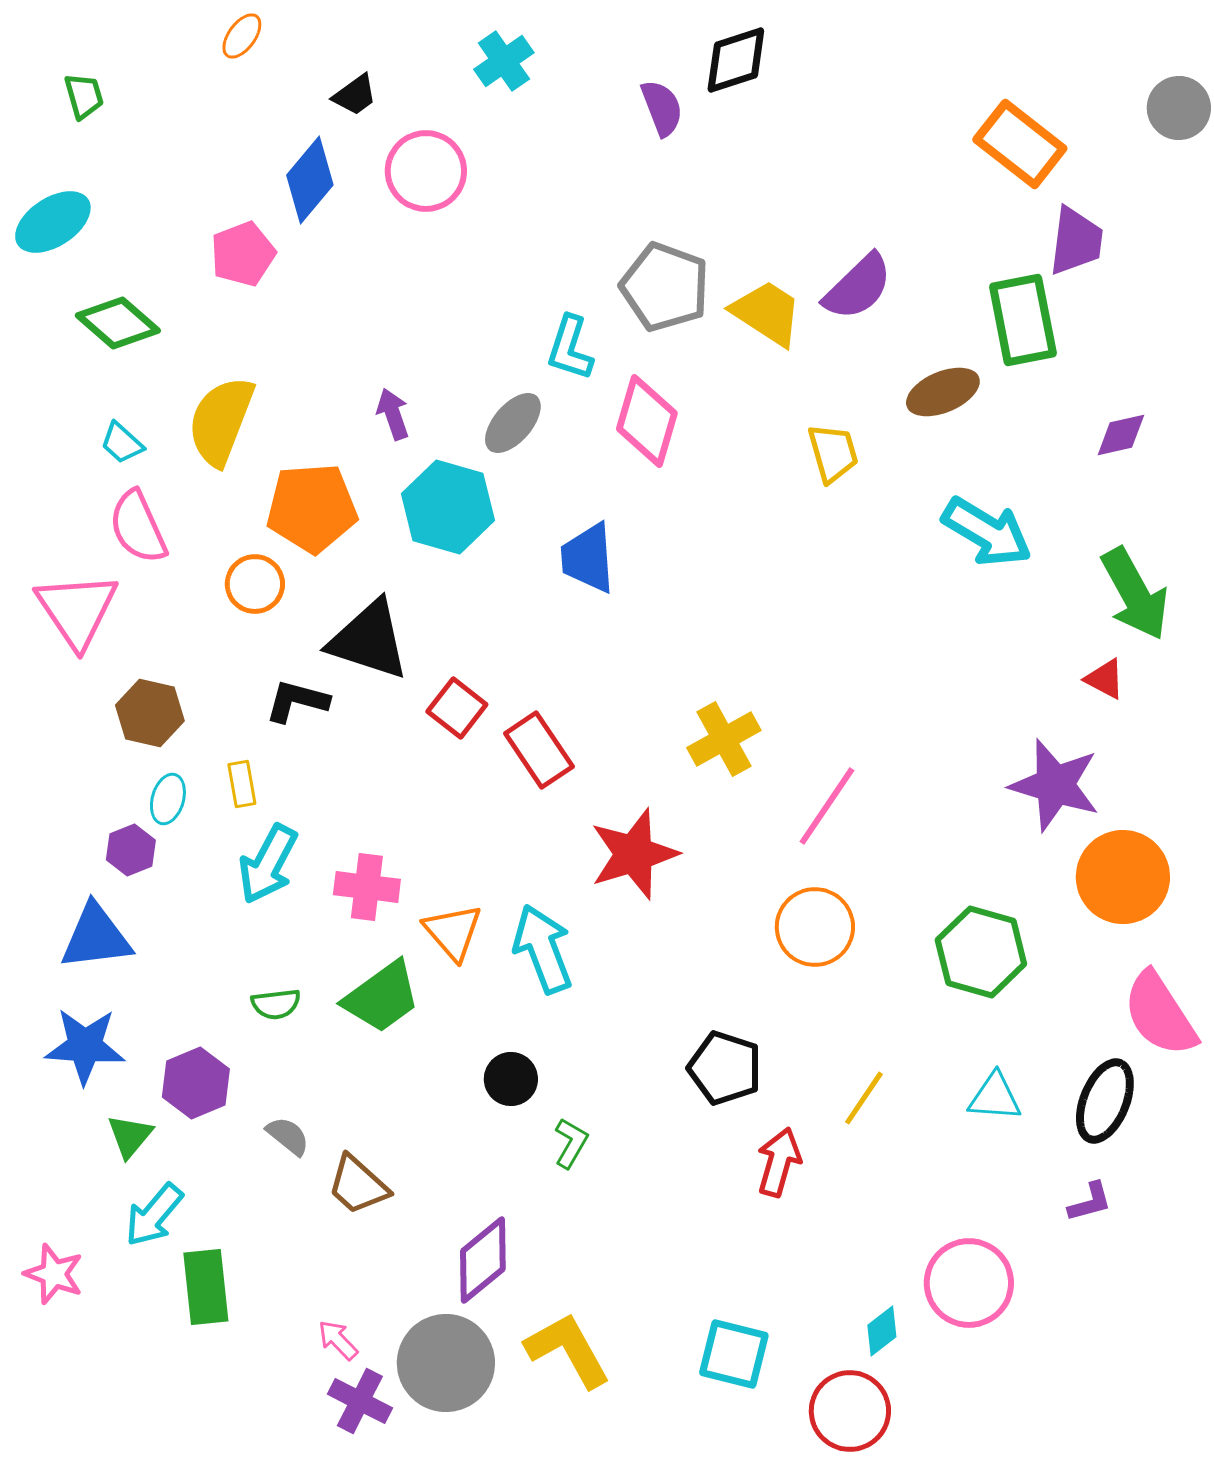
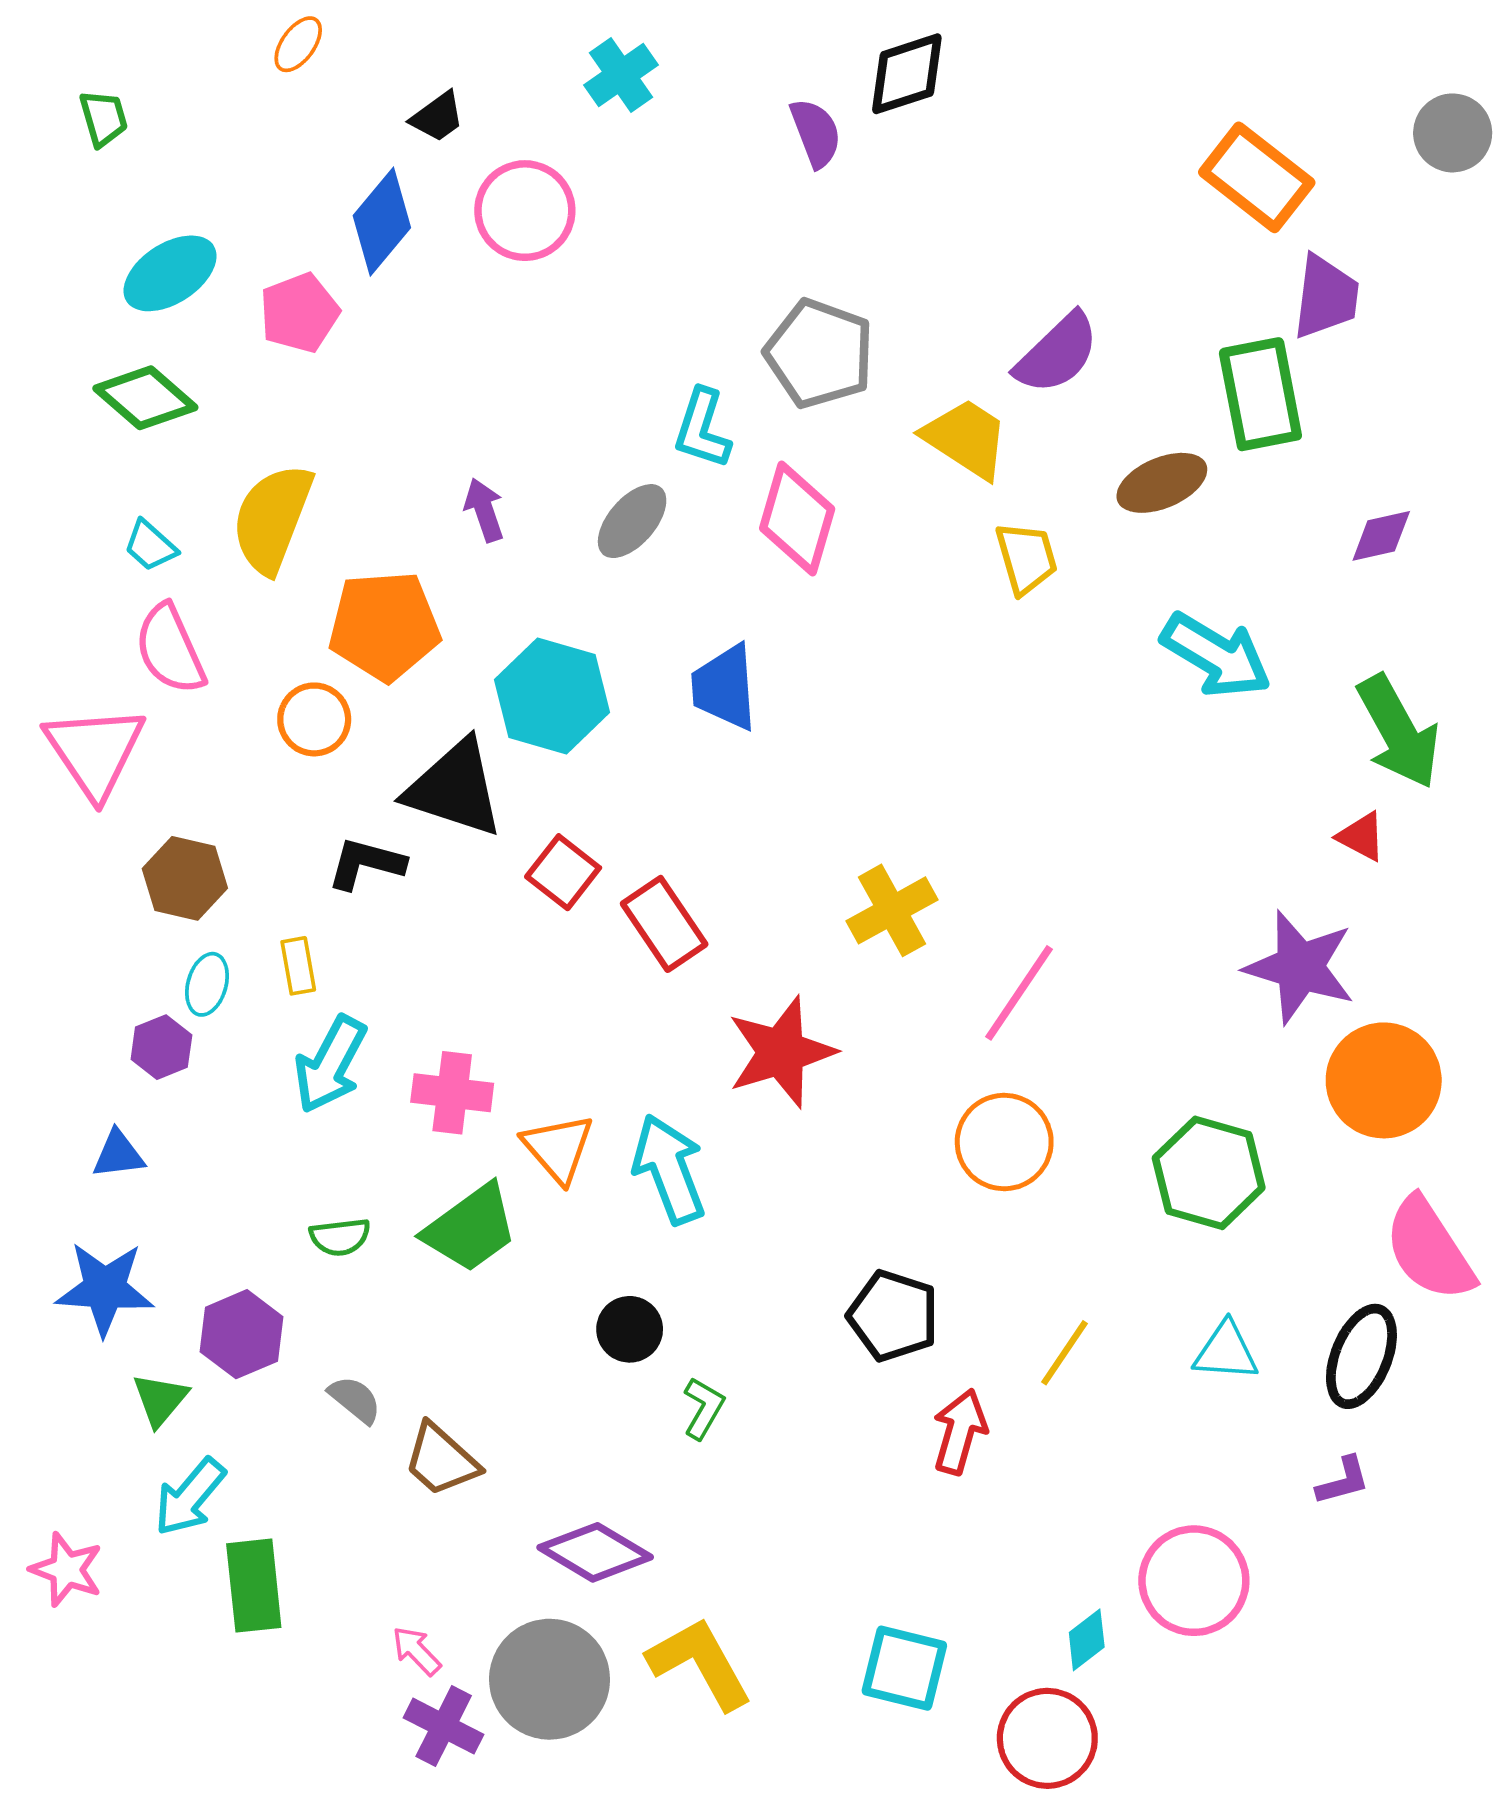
cyan ellipse: (53, 222) -> (170, 273), moved
yellow trapezoid: (767, 313) -> (966, 438), moved
cyan hexagon: (448, 507) -> (552, 696), moved
blue triangle: (96, 937) -> (118, 1154), size x0.6
purple diamond: (483, 1260) -> (595, 1552), turned 70

